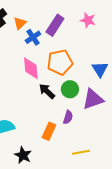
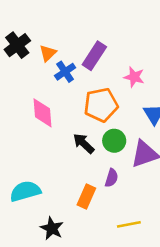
pink star: (88, 20) -> (134, 77), moved
pink diamond: (31, 68) -> (42, 113), moved

